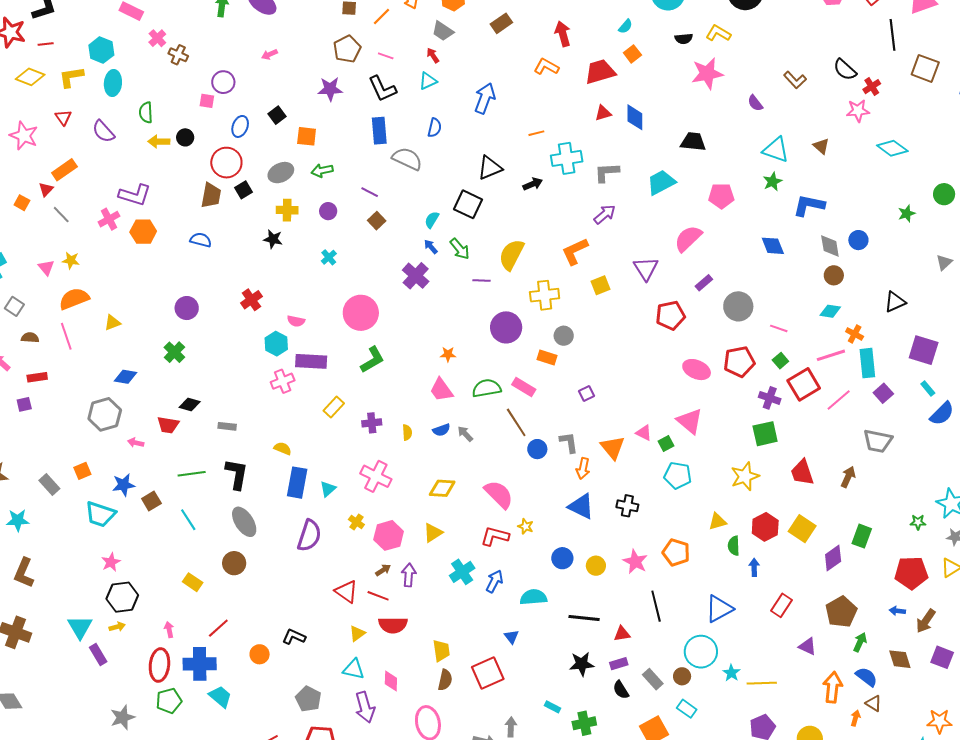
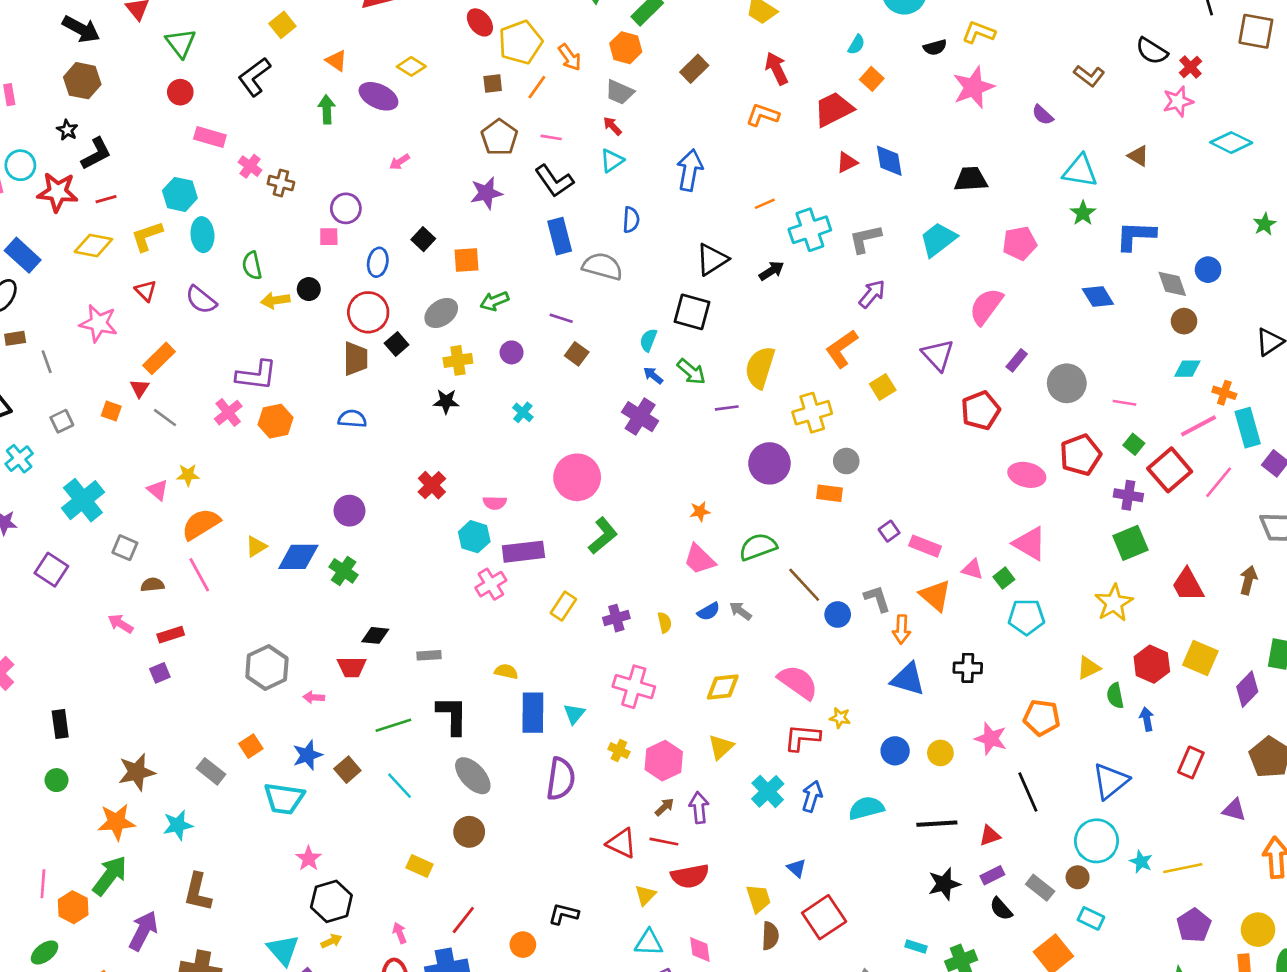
blue diamond: (125, 377) -> (298, 557), moved, size x1.4
pink rectangle: (524, 387) -> (925, 546), moved
blue triangle: (511, 637) -> (797, 868), moved

